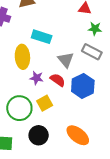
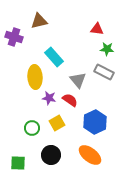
cyan rectangle: (42, 37) -> (54, 57), turned 30
blue hexagon: (83, 86) -> (95, 122), moved
green circle: (19, 108) -> (32, 128), size x0.6

